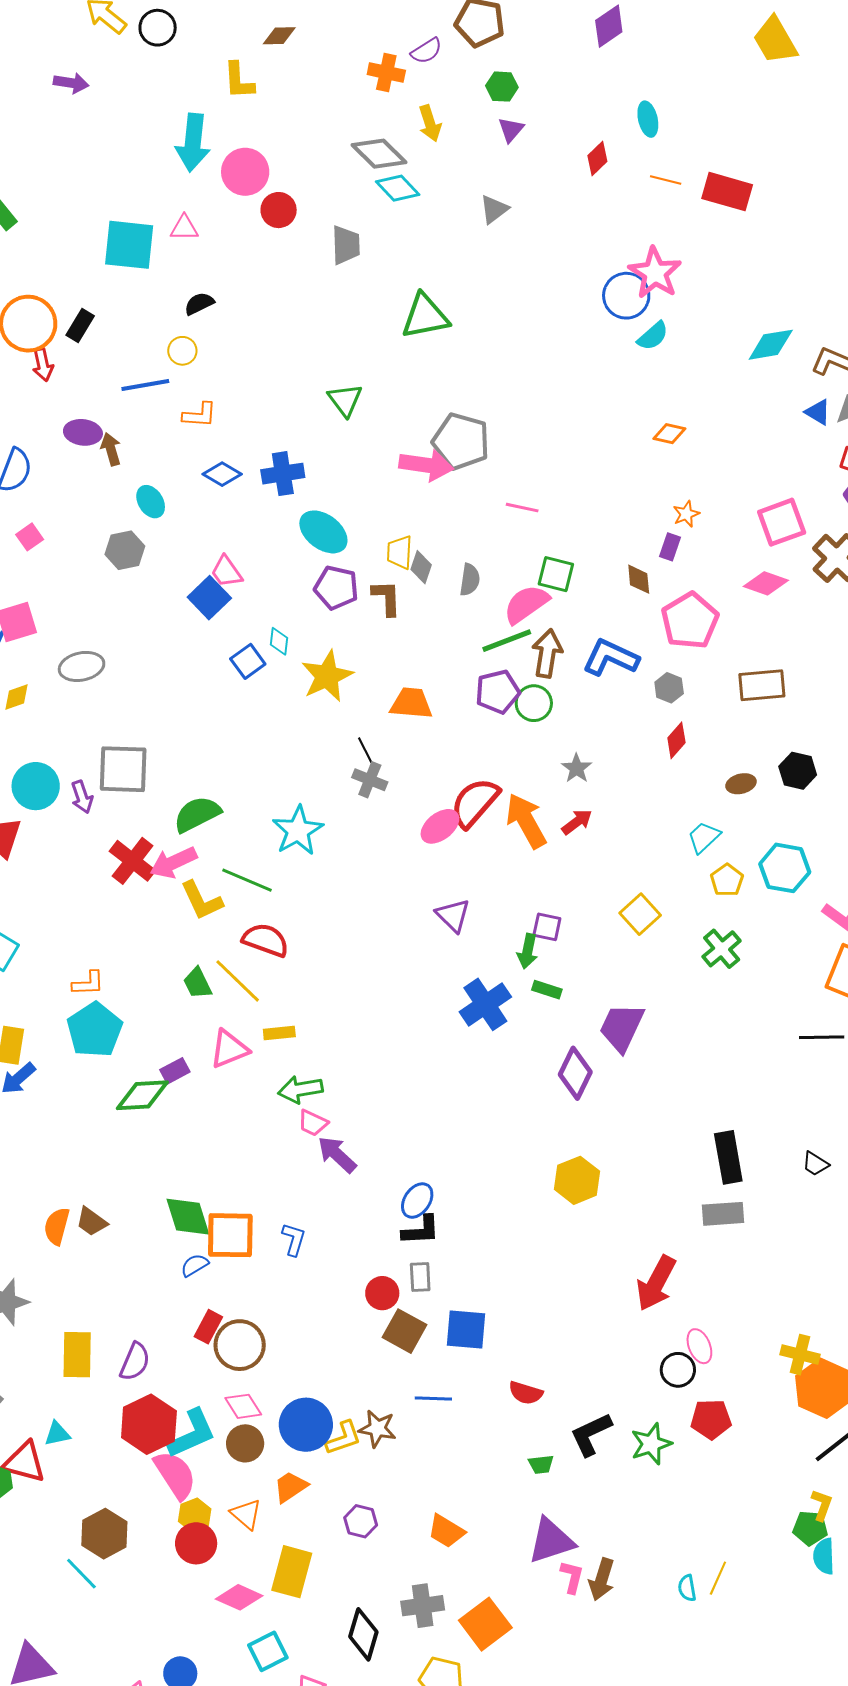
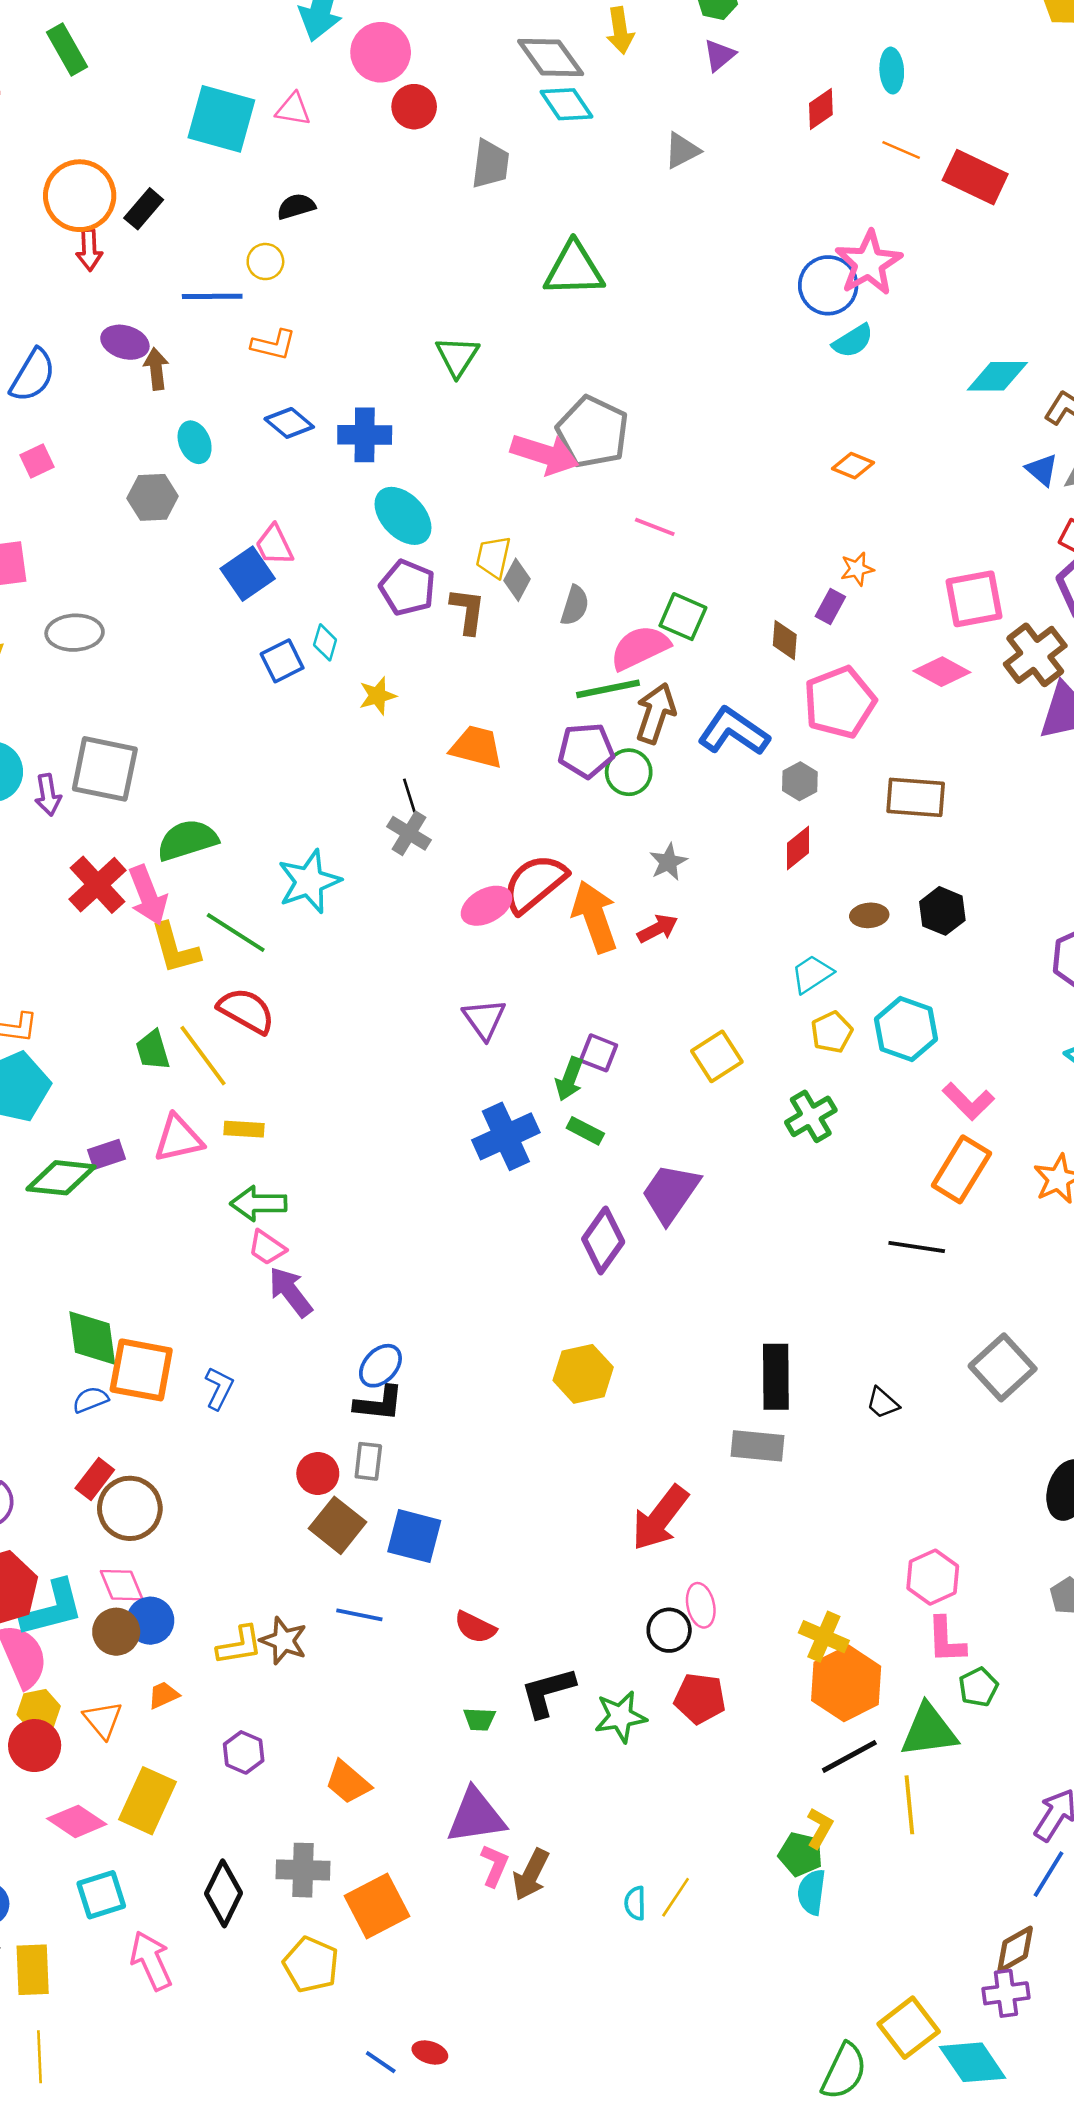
yellow star: (327, 676) -> (377, 696), size x0.6
pink arrow: (173, 863) -> (148, 895), turned -96
blue circle: (306, 1425) -> (150, 1621), moved, size x0.7
orange trapezoid: (290, 1487) -> (163, 1695), size x0.7

